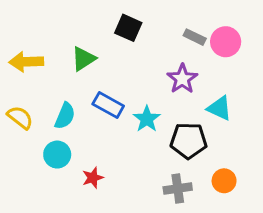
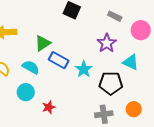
pink circle: (226, 42) -> (141, 30), moved
green triangle: (83, 59) -> (43, 43), moved
cyan semicircle: (65, 116) -> (31, 67), turned -84

